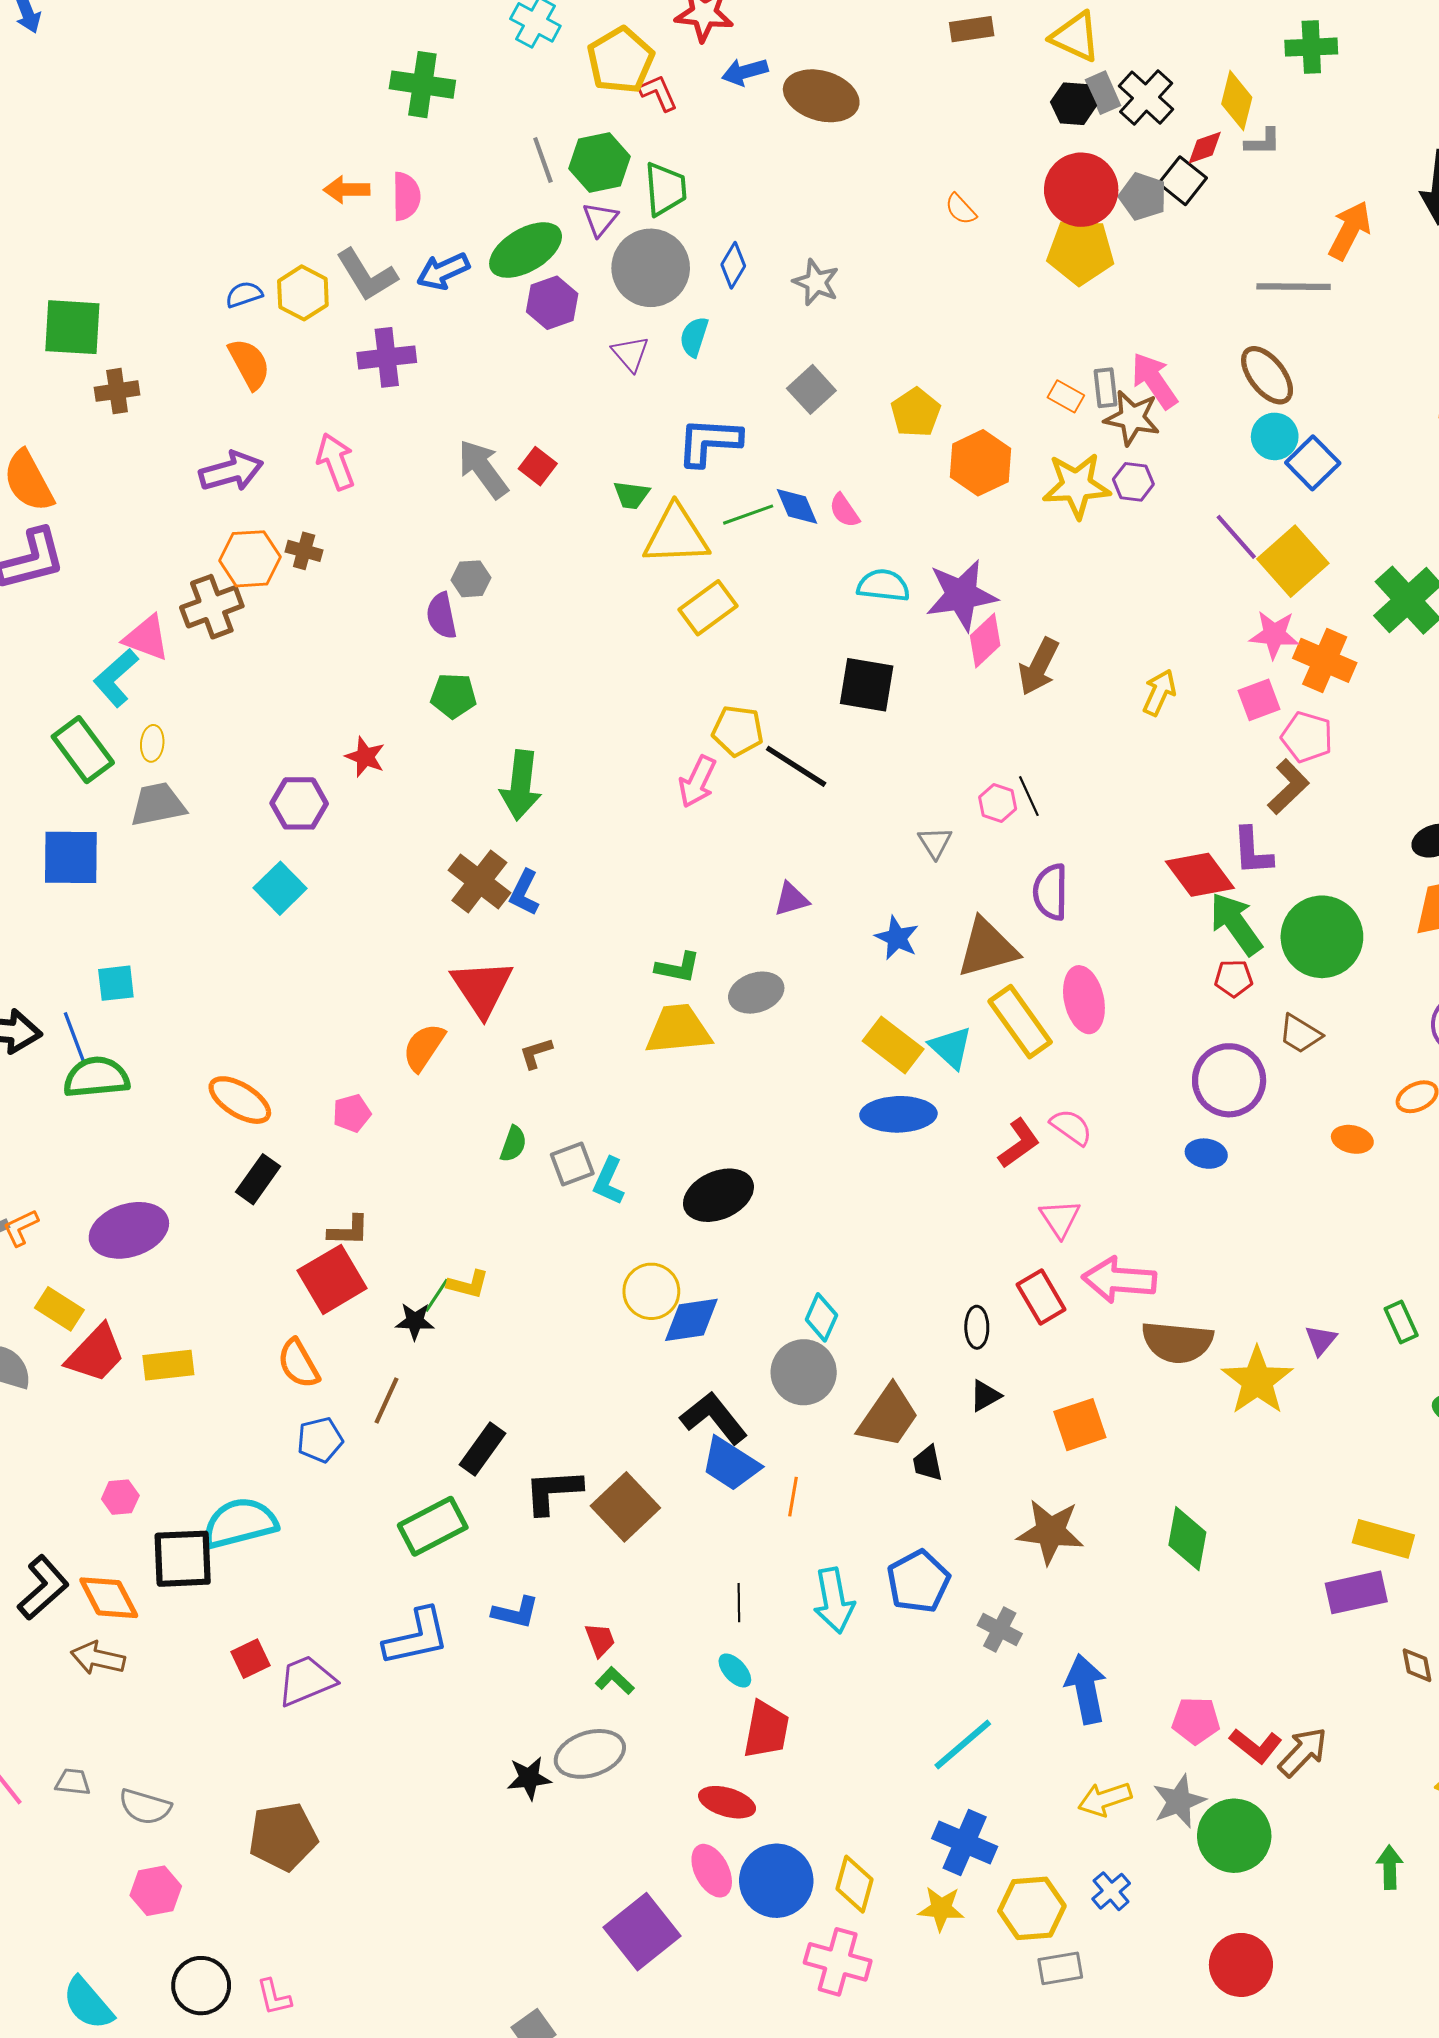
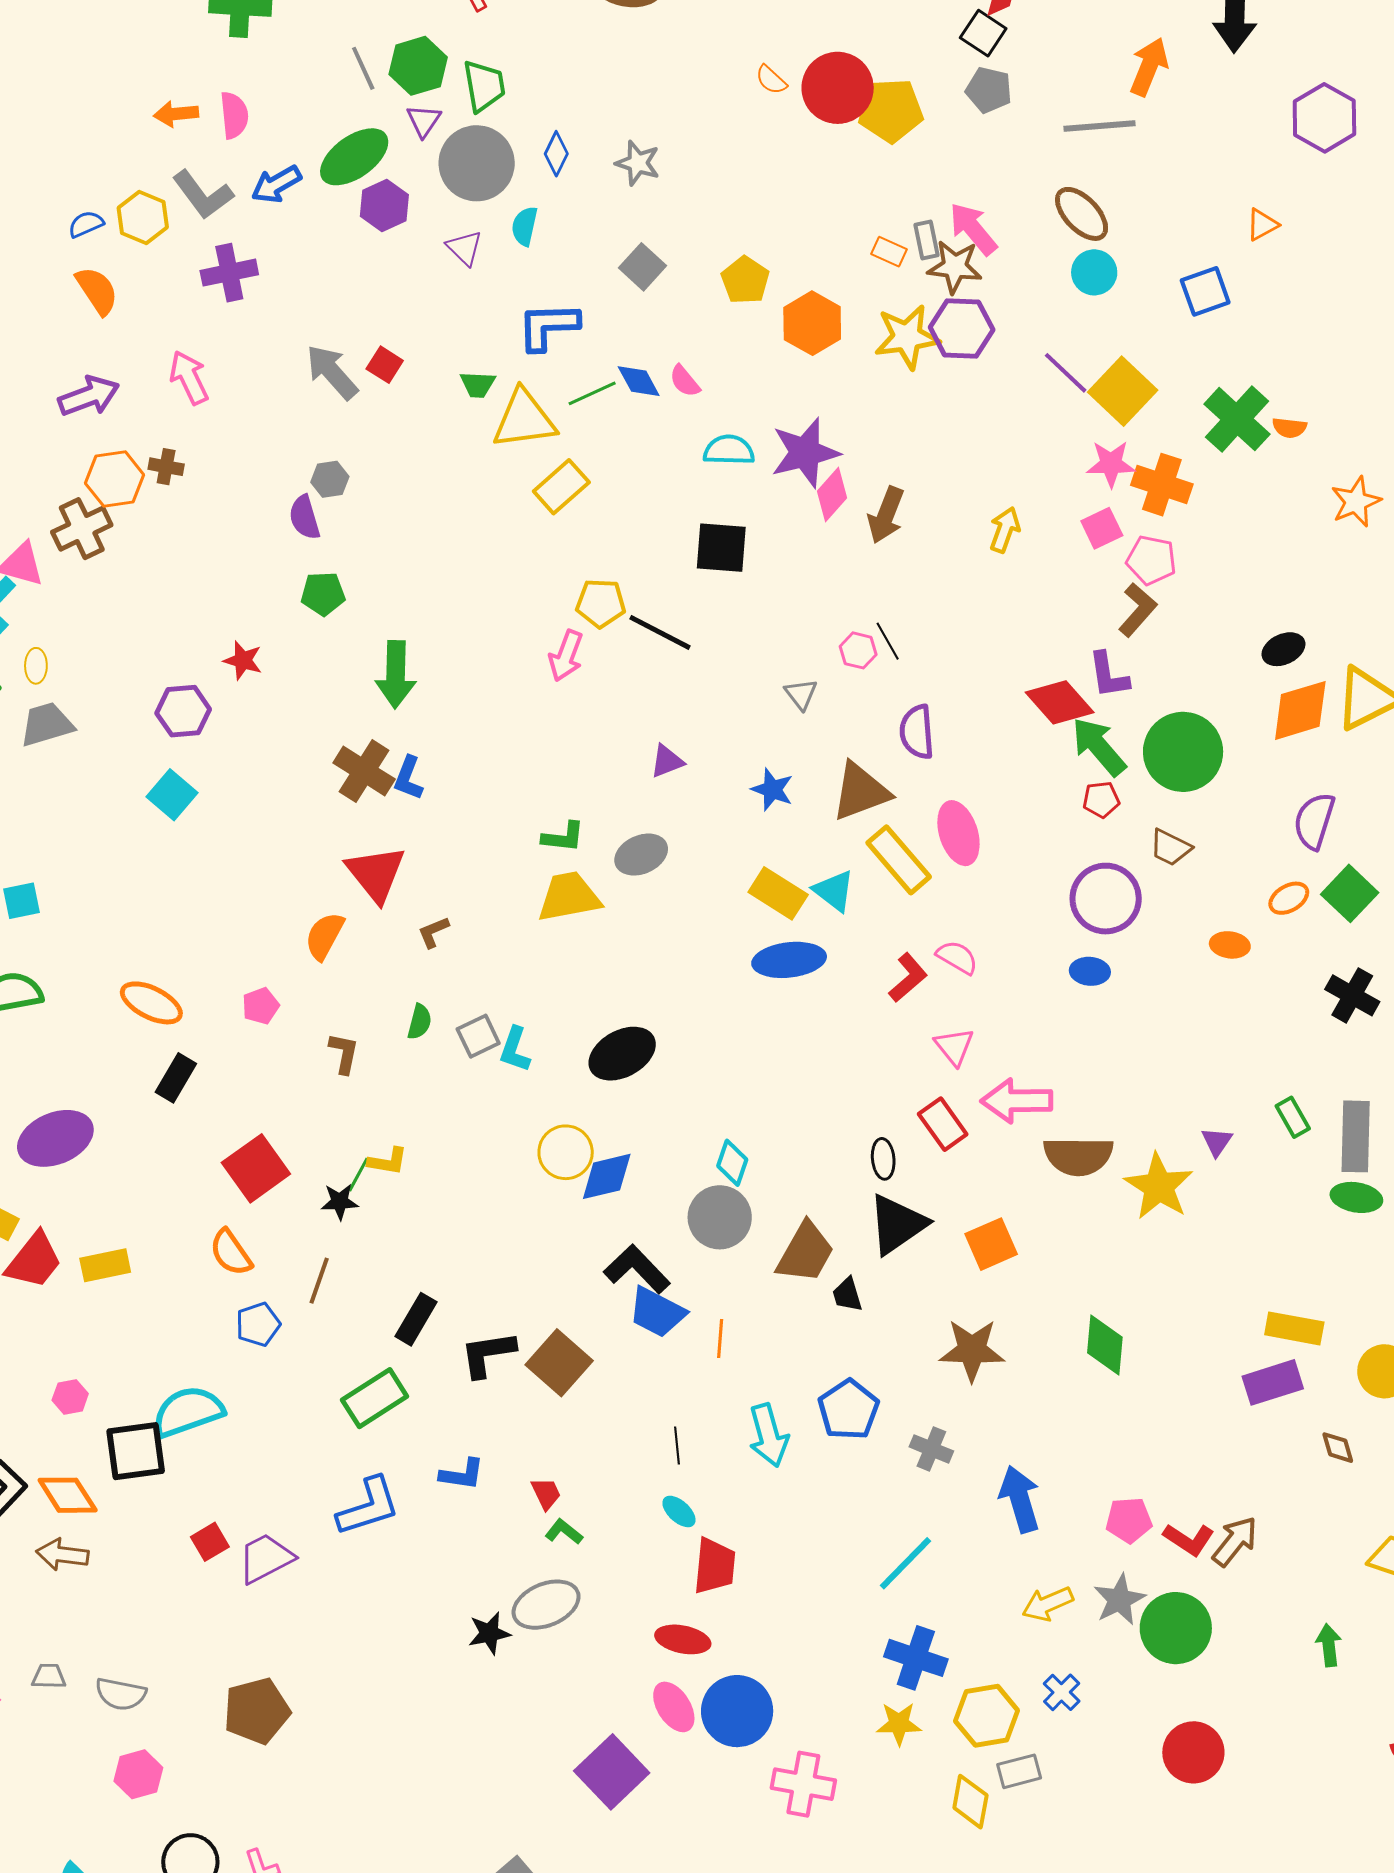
red circle: (1081, 190) -> (838, 88), moved
gray pentagon: (1143, 196) -> (989, 90), moved
blue square: (1313, 463) -> (1205, 291), moved, turned 30
purple hexagon: (1133, 482) -> (962, 328), size x1.6
brown L-shape: (349, 1231) -> (344, 1053), moved, turned -75
black triangle: (985, 1396) -> (897, 1224), size x2.0
yellow diamond: (855, 1884) -> (970, 1802), moved

